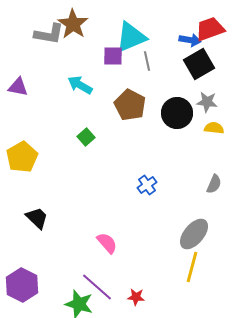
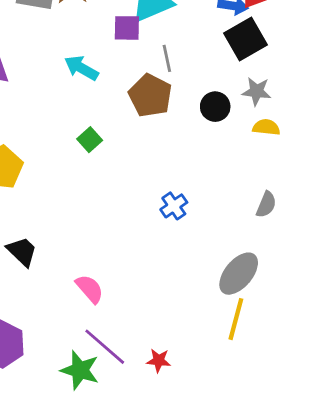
gray line: (147, 61) -> (167, 58), moved
black circle: (177, 113) -> (215, 107), size x0.7
pink semicircle: (107, 243) -> (90, 289), moved

